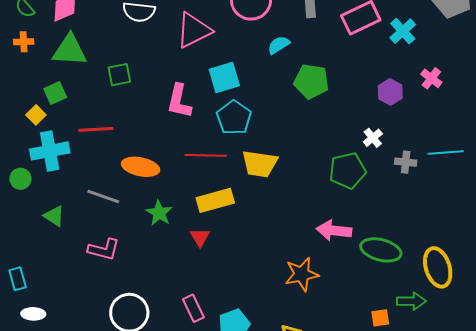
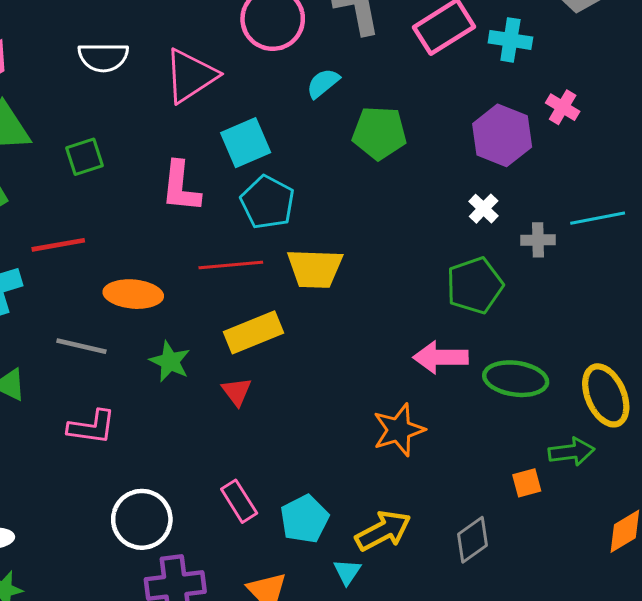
cyan cross: (403, 31) -> (510, 40), turned -32
purple hexagon: (390, 92) -> (502, 135), size x1.5
green pentagon: (348, 171) -> (475, 285), moved

